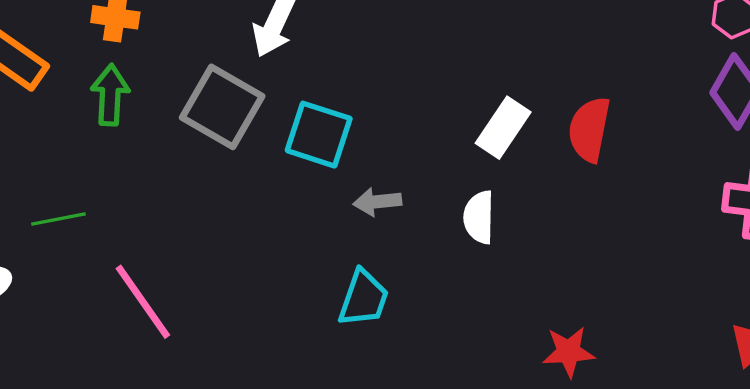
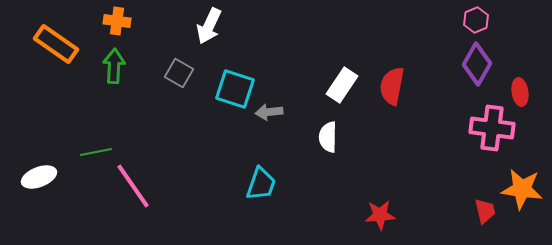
gray square: (222, 107) -> (179, 73), size x0.6
gray arrow: (377, 202) -> (269, 112), moved
green line: (58, 219) -> (96, 152), moved

